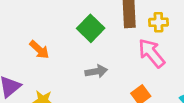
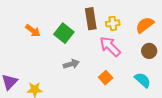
orange arrow: (39, 50) -> (33, 31), moved

